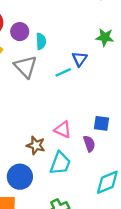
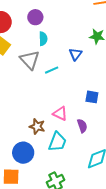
purple circle: (20, 32) -> (35, 17), moved
cyan line: (63, 72) -> (52, 70), moved
blue square: (101, 123) -> (92, 97), moved

